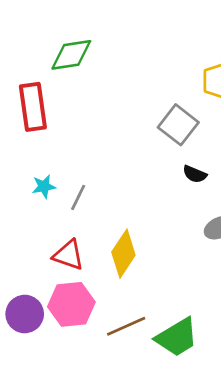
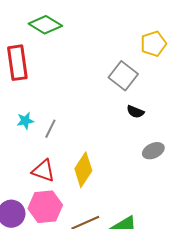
green diamond: (71, 55) -> (45, 25), turned 40

